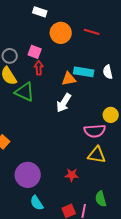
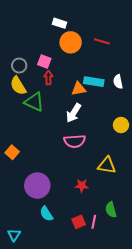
white rectangle: (40, 12) -> (59, 23), moved
pink semicircle: (95, 131) -> (75, 141), moved

